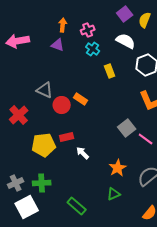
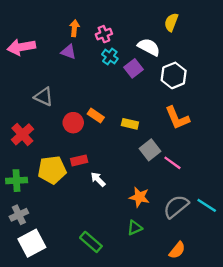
purple square: (125, 14) -> (133, 68), moved
yellow rectangle: (110, 71) -> (130, 124), moved, turned -56
gray triangle: (45, 90) -> (44, 97), moved
orange star: (118, 168) -> (139, 197), turned -30
green cross: (42, 183) -> (17, 181), moved

